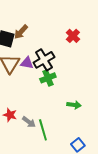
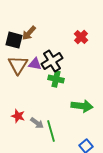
green cross: (48, 78) -> (56, 79), turned 35
green arrow: (74, 105) -> (82, 106), size x1.5

